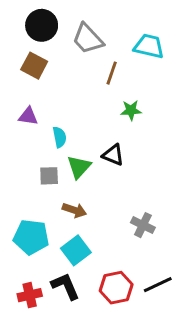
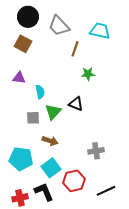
gray cross: (143, 225) -> (96, 151), turned -35
red hexagon: (116, 288) -> (74, 181), moved

